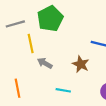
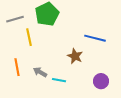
gray arrow: (45, 63) -> (40, 72), moved
orange line: (18, 88) -> (17, 67), moved

